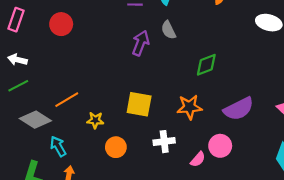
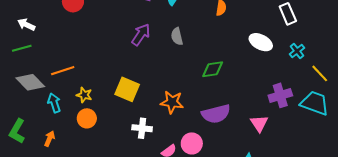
gray semicircle: (168, 30) -> (177, 36), moved
green diamond: (206, 65) -> (213, 69), moved
cyan arrow: (58, 146) -> (54, 103), moved
orange circle: (116, 147) -> (87, 118), moved

